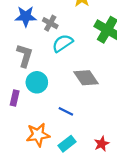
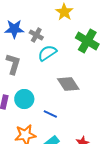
cyan circle: (37, 82) -> (24, 99), moved

